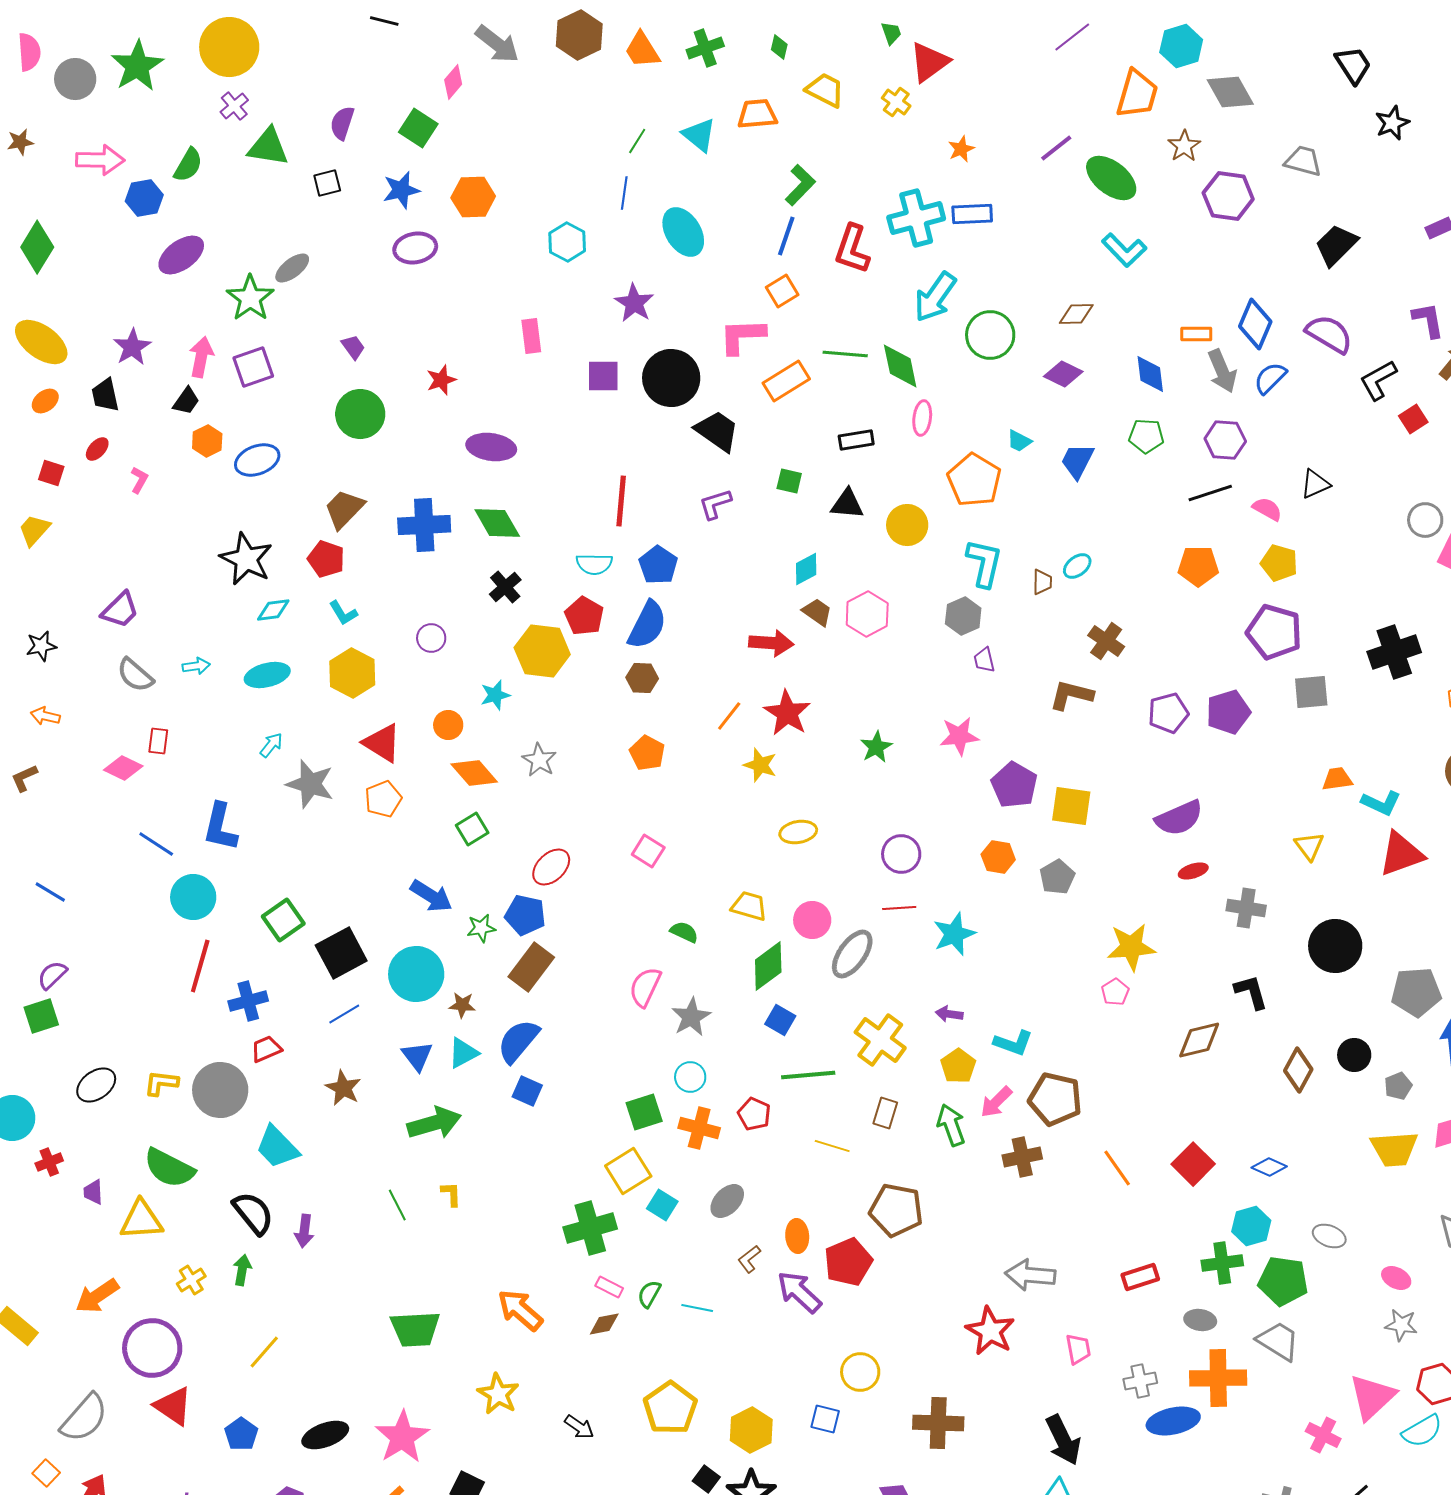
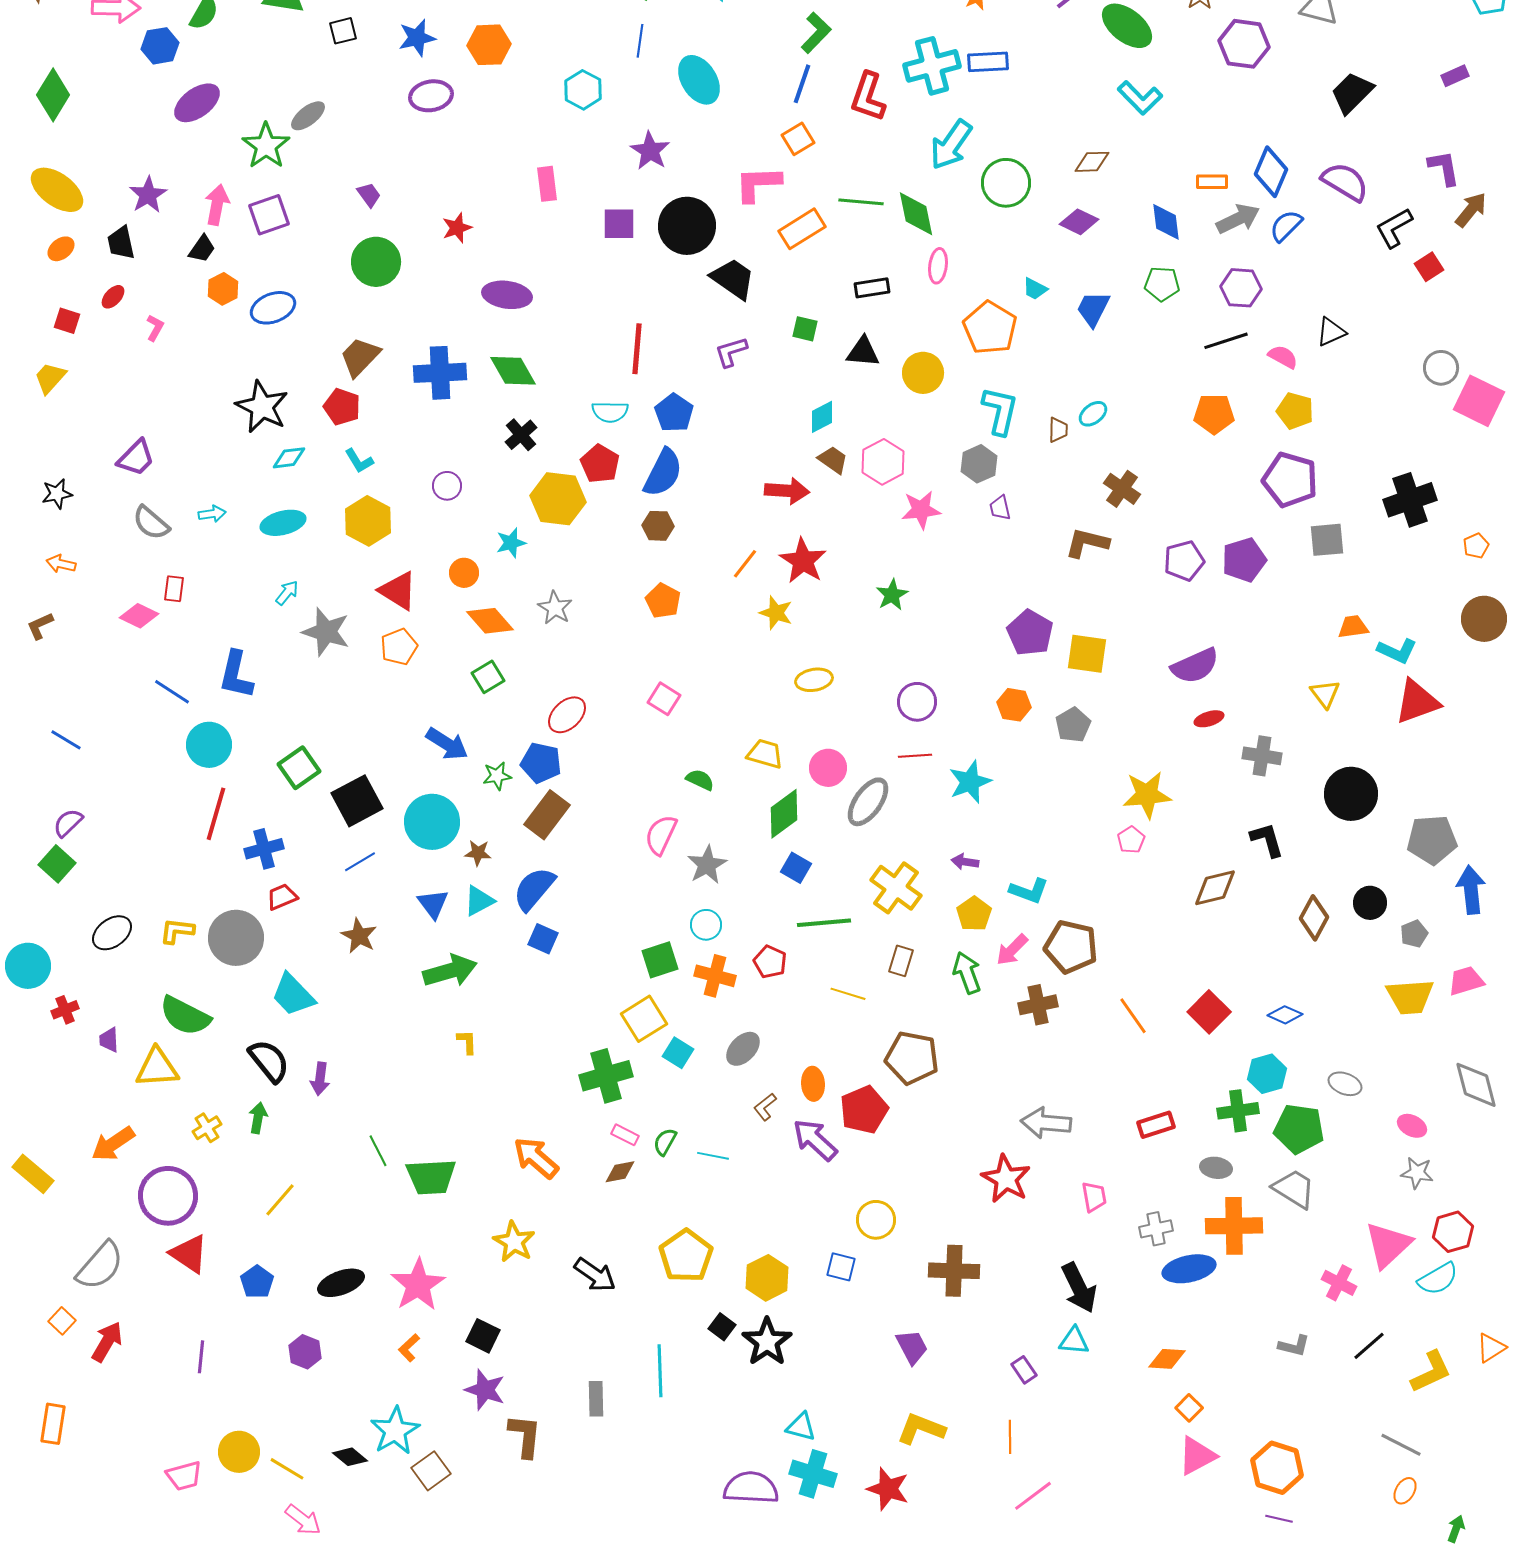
gray arrow: (1222, 371) -> (1238, 219), turned -93
pink star: (959, 736) -> (921, 510), moved
green square: (41, 1016) -> (57, 864), turned -30
green line: (397, 1205) -> (378, 1151), moved
black arrow: (579, 1427) -> (595, 1275), size x1.4

